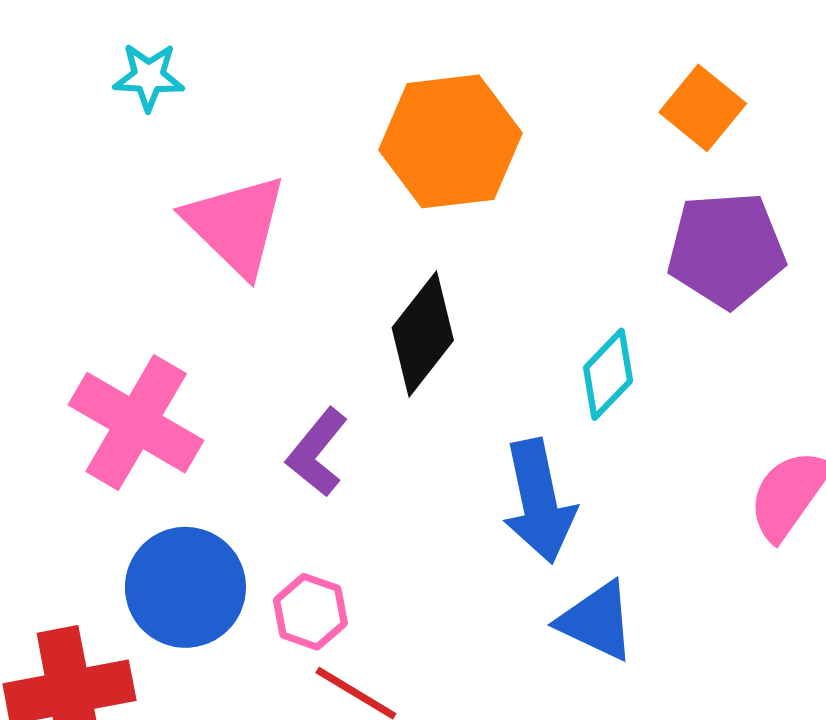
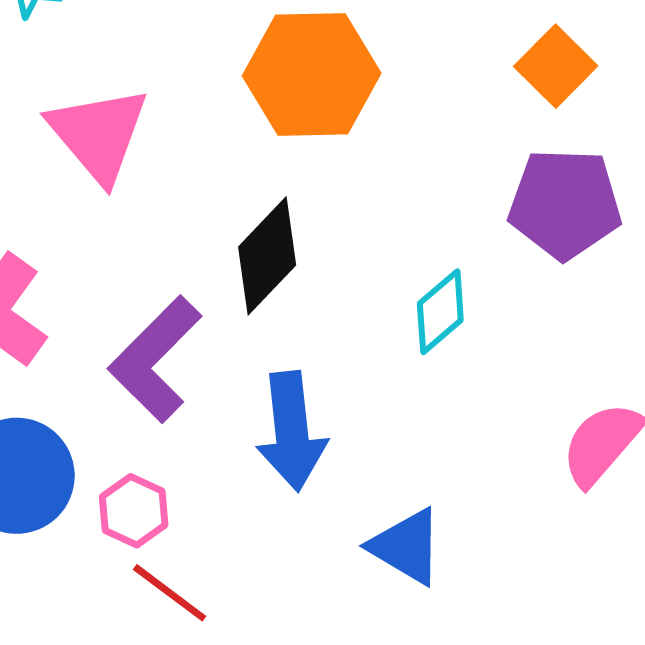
purple L-shape: (317, 452) -> (155, 359), size x1.5
blue arrow: (539, 501) -> (291, 431), moved

